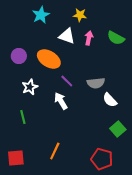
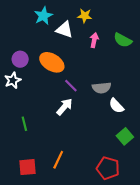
white triangle: (67, 36) -> (65, 30), moved
white star: (30, 87) -> (13, 80), moved
white arrow: (61, 101) -> (65, 107), turned 72
red square: (16, 158) -> (28, 167), moved

